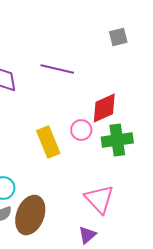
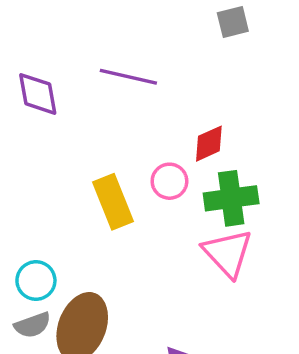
red diamond: (104, 108) -> (209, 144), size x0.7
pink triangle: (99, 199) -> (228, 253), moved

